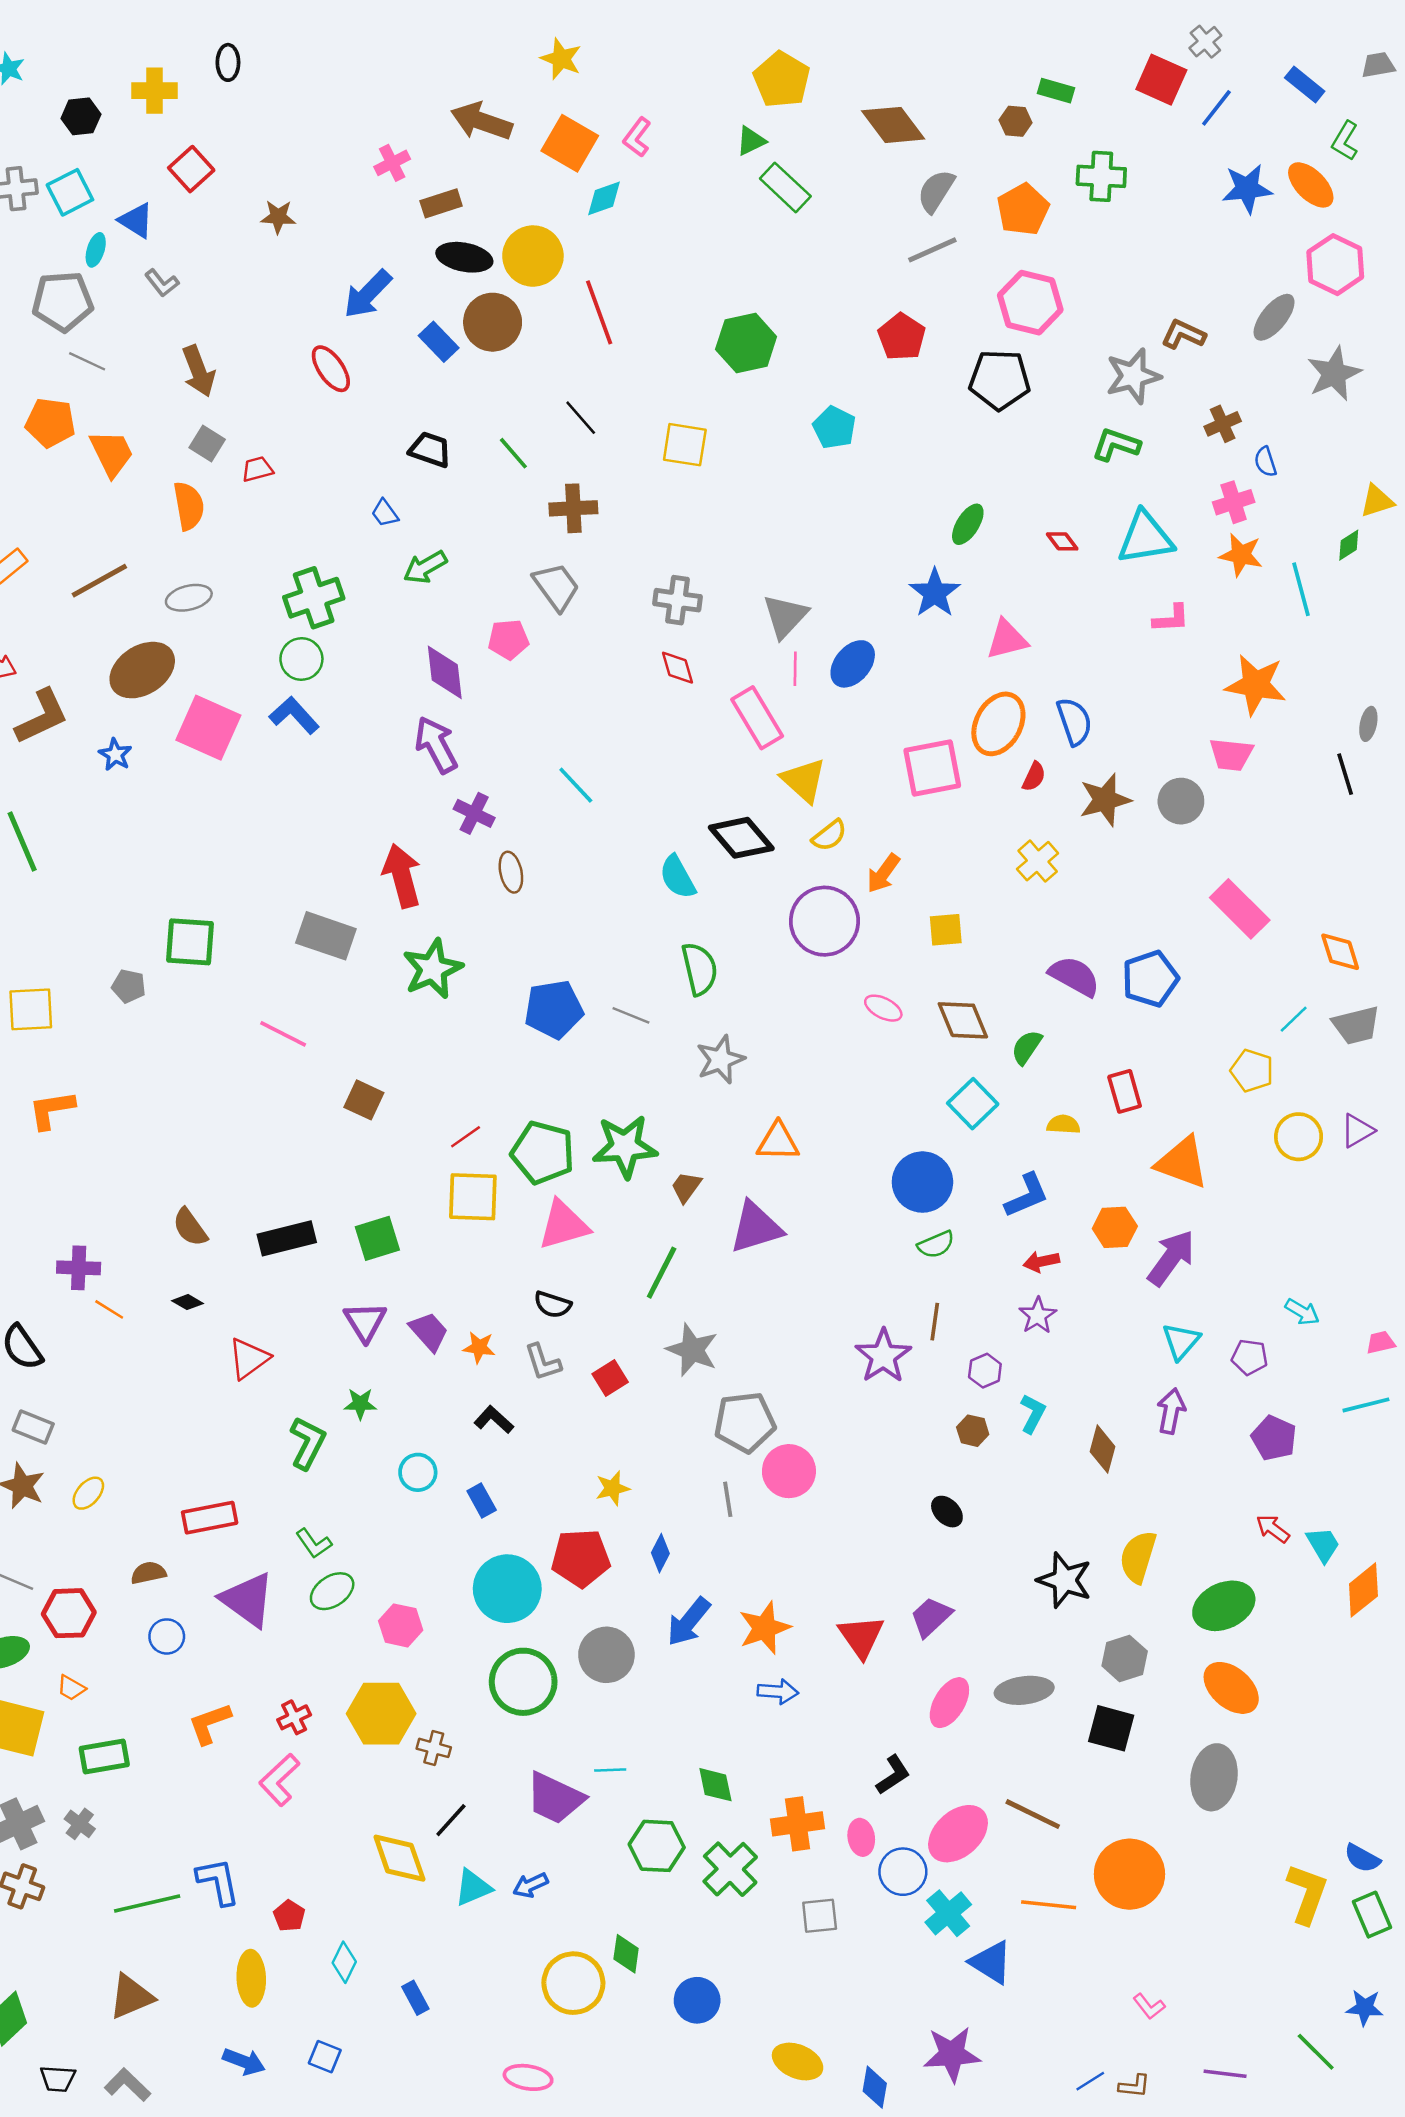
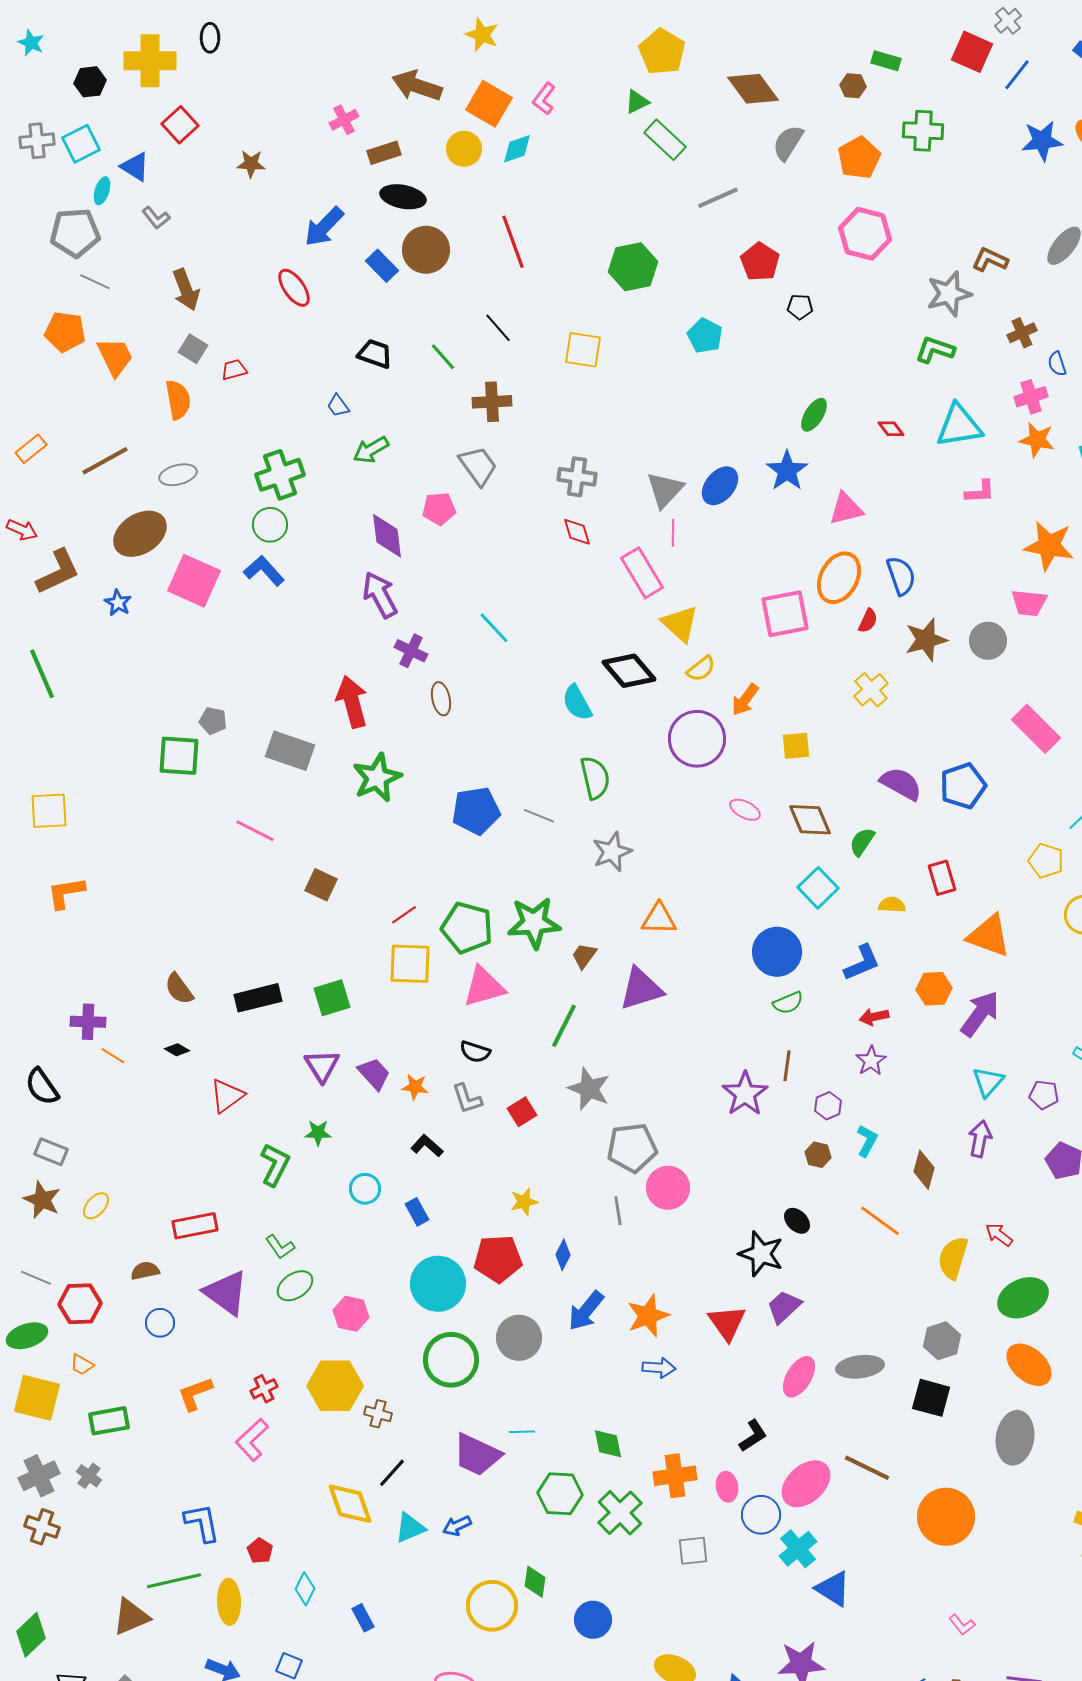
yellow cross: (154, 91) -> (150, 61), size x1.4
gray line: (932, 250) -> (718, 198), moved
yellow circle: (533, 256) -> (464, 149), moved, size x0.7
black pentagon: (1000, 380) -> (800, 307), moved, size x0.5
blue ellipse: (853, 664) -> (720, 486), moved
gray pentagon: (129, 986) -> (213, 721), moved
red arrow: (1273, 1529) -> (999, 1235), moved
black star: (1065, 1580) -> (761, 1254), moved
green line: (147, 1903) -> (174, 1581), moved
orange line: (1049, 1905) -> (880, 1221), moved, turned 30

